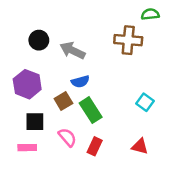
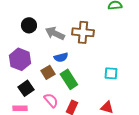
brown cross: (128, 40) -> (83, 32), moved
cyan square: (145, 102) -> (111, 73), turned -32
black square: (35, 122) -> (26, 88), turned -35

